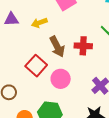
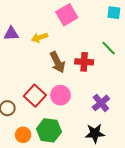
red square: (36, 66) -> (35, 96), moved

